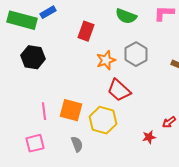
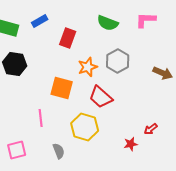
blue rectangle: (48, 12) -> (40, 21), moved
orange square: (71, 110) -> (62, 88), moved
pink line: (44, 111) -> (41, 118), moved

